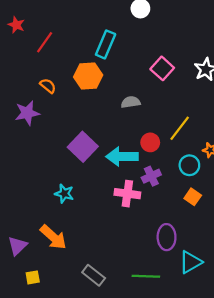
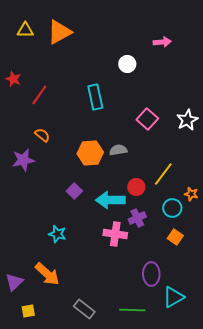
cyan rectangle: (106, 44) -> (95, 97), turned -35
orange hexagon: (88, 76) -> (90, 153), moved
purple square: (83, 147) -> (74, 191), size x0.6

